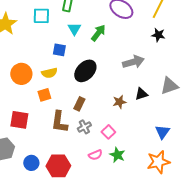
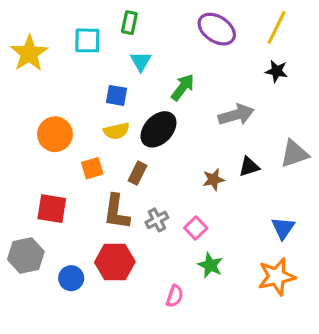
green arrow: (98, 33) -> (183, 87), moved
yellow semicircle: (49, 73) -> (116, 131), moved
brown rectangle: (79, 104) -> (137, 173), moved
pink semicircle: (95, 155) -> (175, 296), moved, turned -48
red hexagon: (58, 166) -> (115, 262), moved

